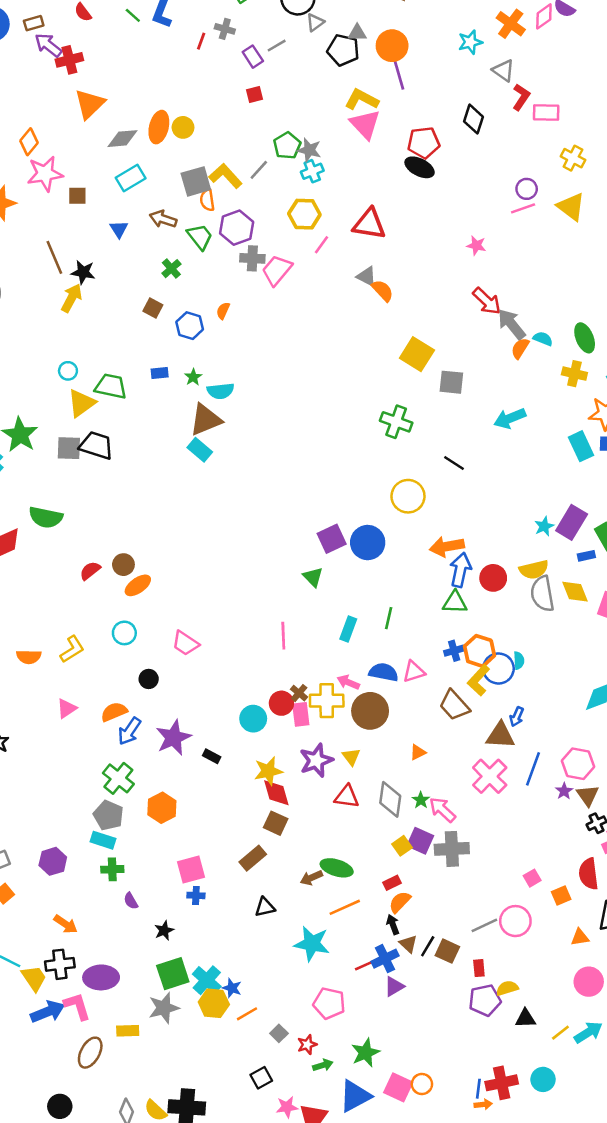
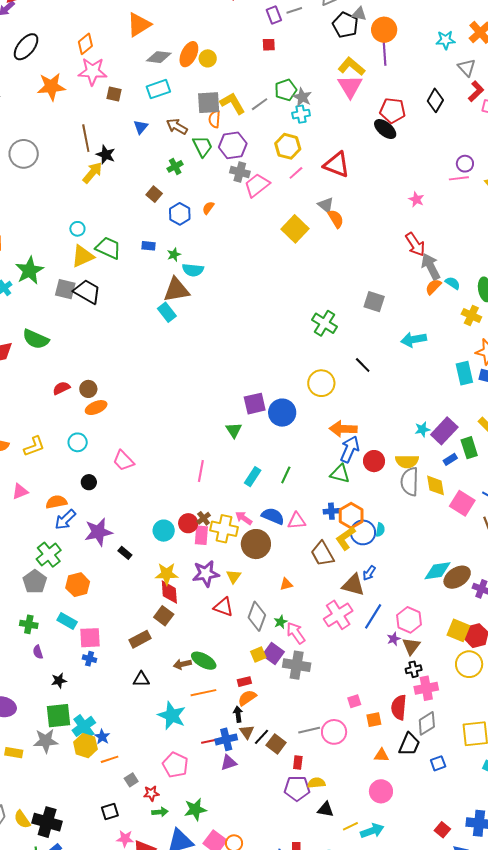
yellow square: (417, 354) -> (295, 229), moved
blue rectangle: (586, 556) -> (450, 459), turned -32
cyan rectangle: (103, 840) -> (67, 621), moved

